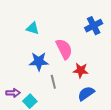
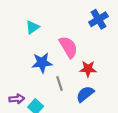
cyan triangle: (33, 28) -> (32, 27), turned -48
blue semicircle: (86, 93) -> (85, 94), moved

